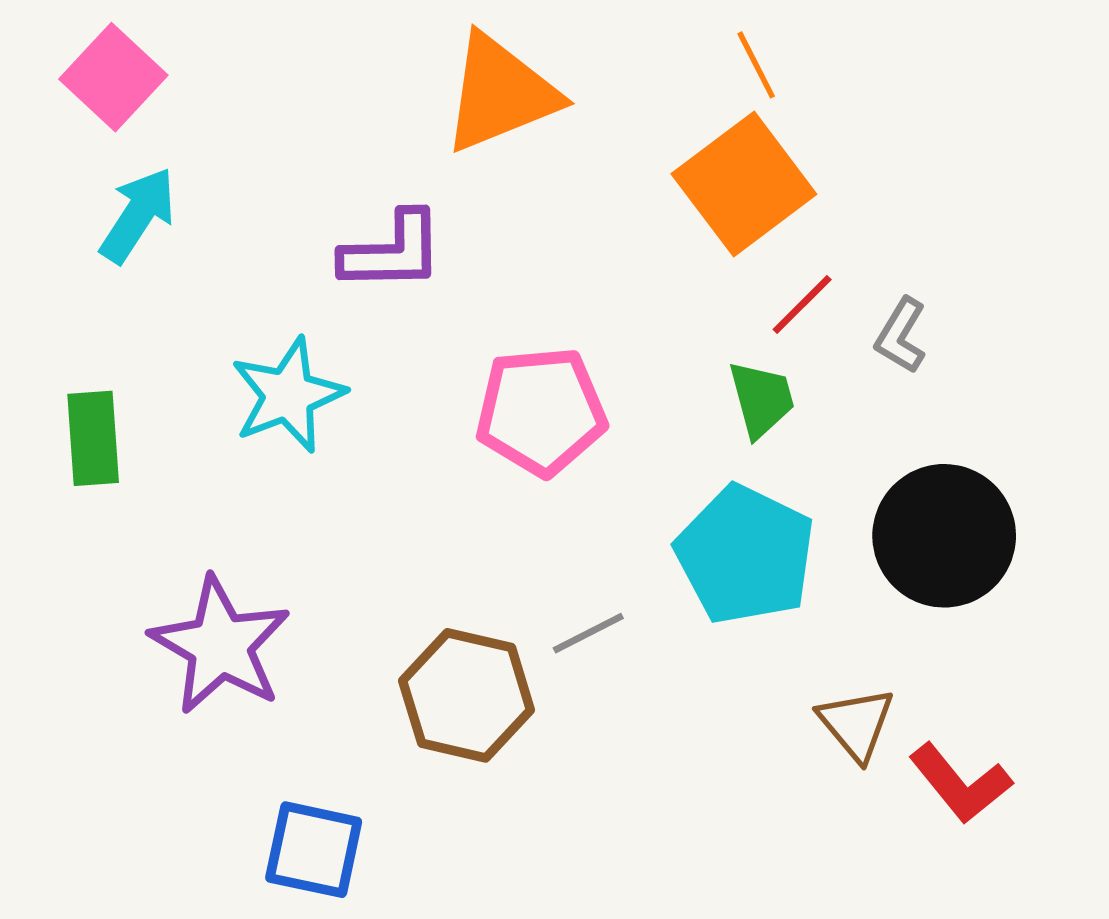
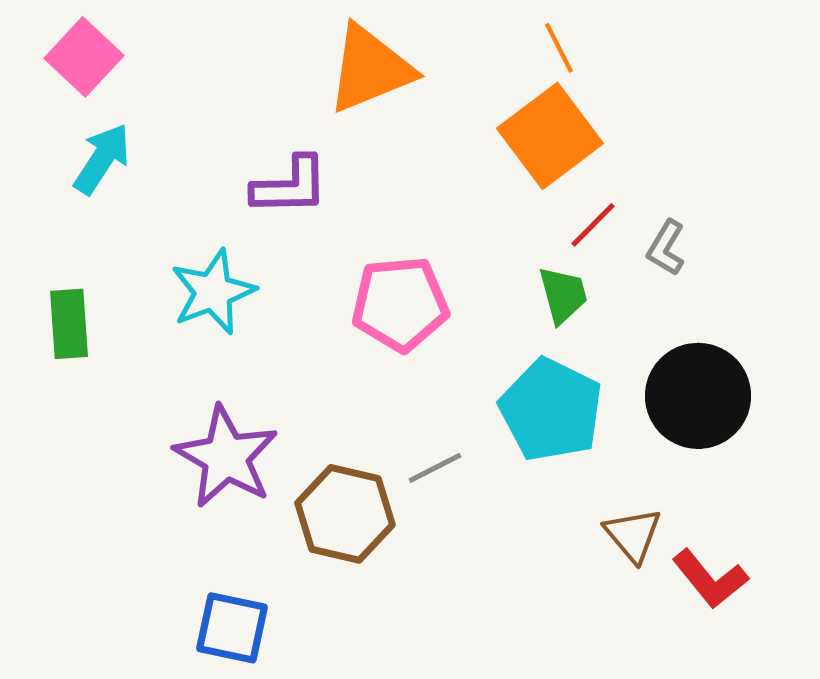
purple star: (220, 645) -> (226, 457), moved

